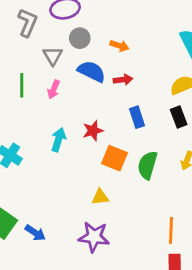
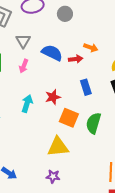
gray circle: (80, 38) -> (65, 14), moved
orange arrow: (119, 46) -> (91, 48), moved
yellow triangle: (100, 197) -> (58, 147), size x1.6
purple star: (94, 237) -> (53, 176), size x0.6

